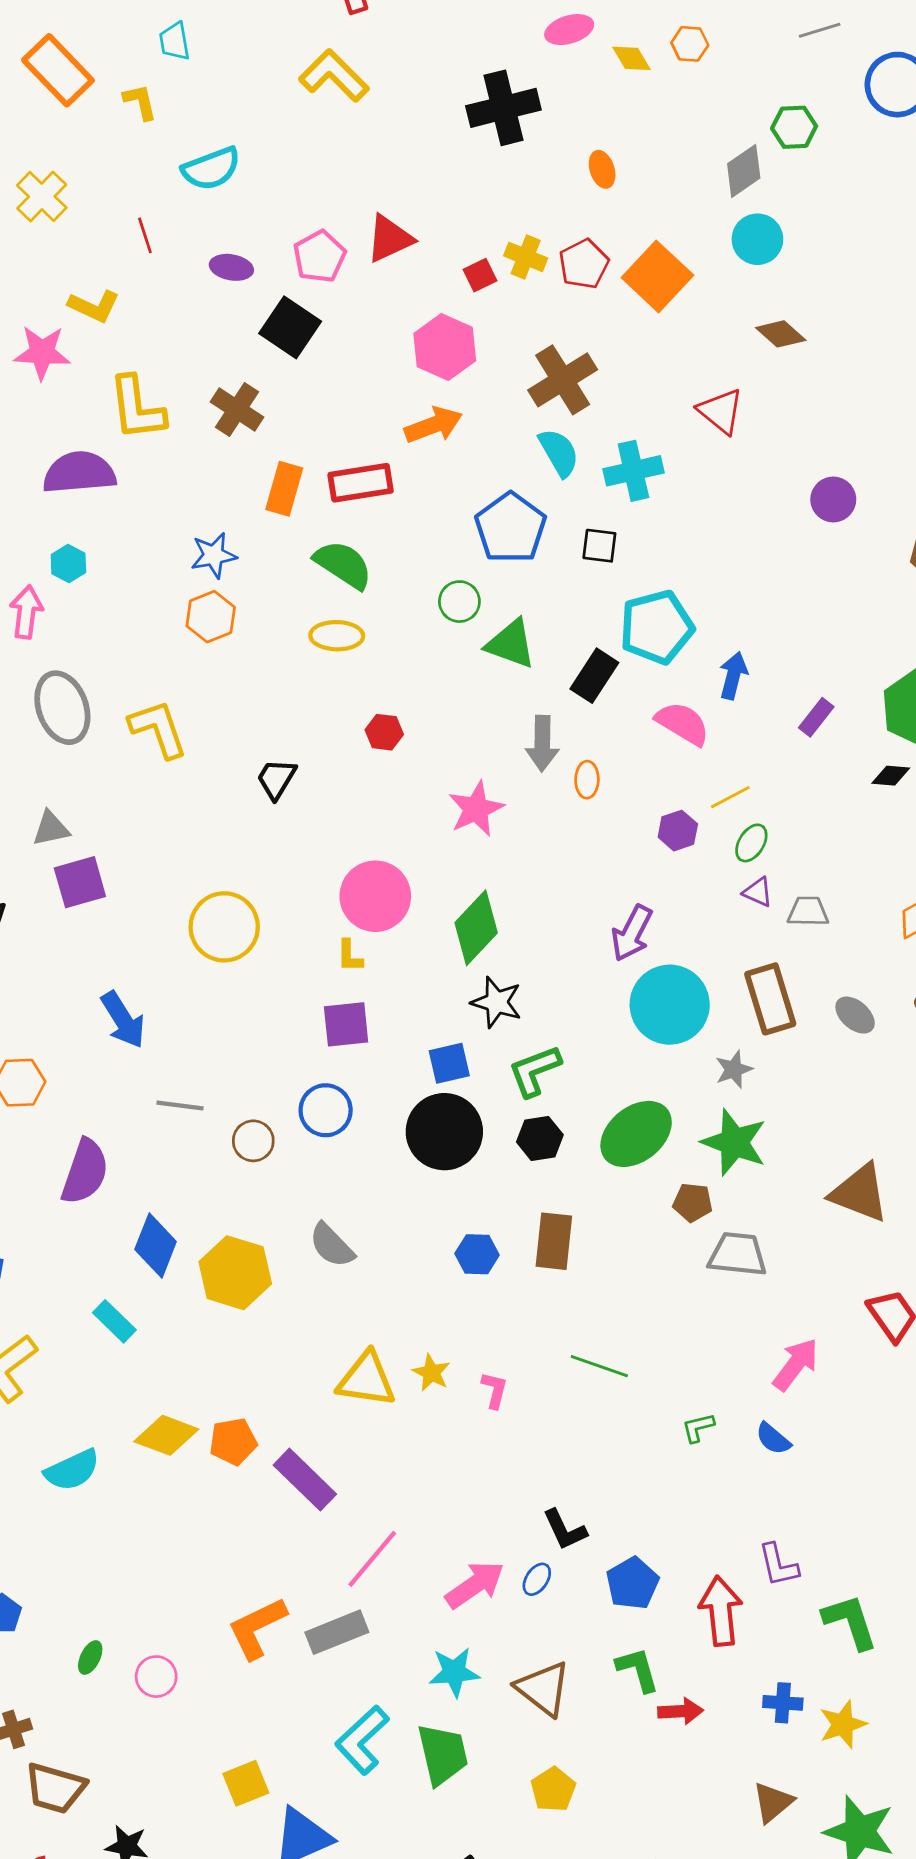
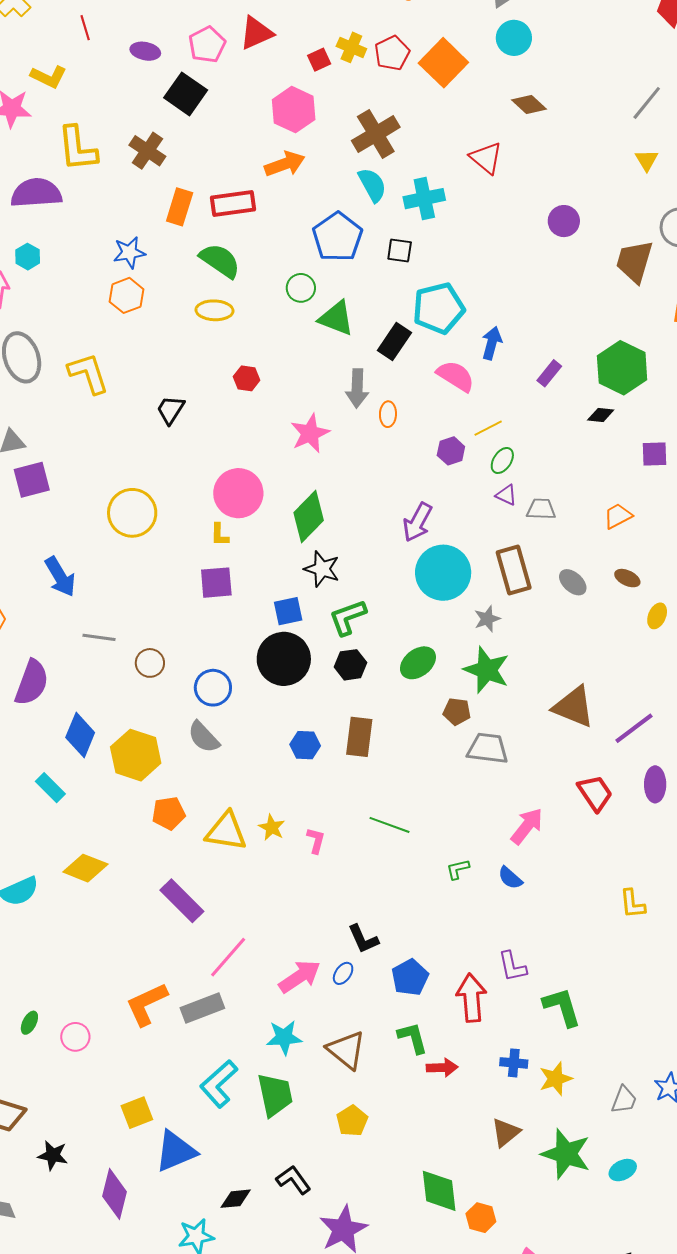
blue circle: (326, 1110) -> (213, 688), moved
green ellipse: (636, 1134) -> (418, 663), size x0.7
orange pentagon: (233, 1442) -> (169, 813), moved

